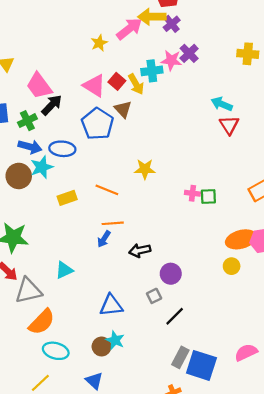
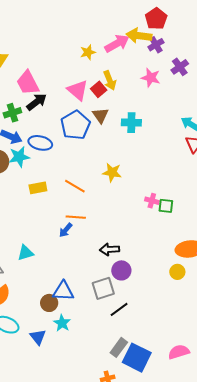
purple cross: (189, 53) -> (180, 67), moved
cyan cross: (152, 71) -> (131, 123), moved
yellow arrow: (136, 84) -> (110, 80), moved
black arrow: (140, 250) -> (110, 249), moved
gray square: (154, 296) -> (103, 288), size x1.6
brown circle: (102, 347) -> (49, 303), moved
blue triangle: (94, 381) -> (38, 337), moved

